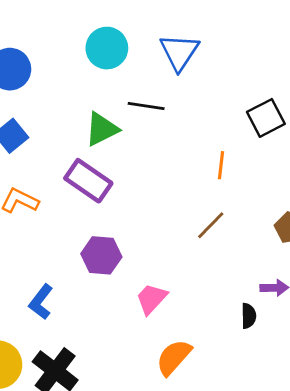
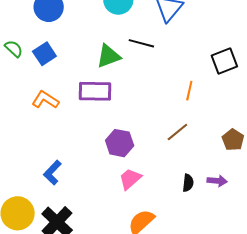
purple rectangle: (88, 181) -> (95, 91), turned -40
purple hexagon: (101, 255) -> (120, 143), moved
black semicircle: (249, 316) -> (188, 183), moved

